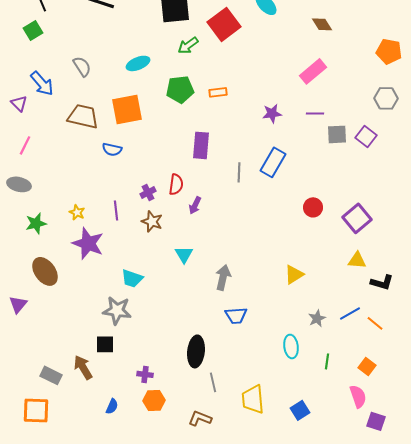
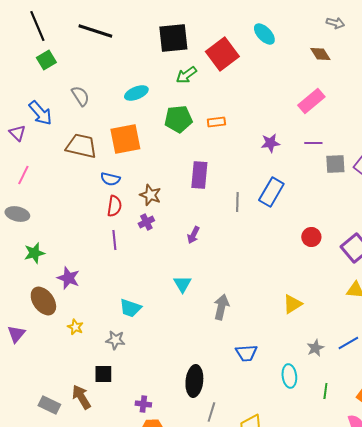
green square: (33, 30) -> (46, 60), moved
red semicircle: (176, 184) -> (114, 206), moved
yellow star: (77, 212) -> (75, 327), moved
brown star: (152, 221) -> (150, 195), moved
purple star: (88, 243) -> (68, 278), moved, size x0.7
gray star: (117, 310) -> (115, 340), size x0.7
blue trapezoid: (236, 315) -> (246, 353), moved
gray line: (213, 382) -> (211, 412), turned 30

